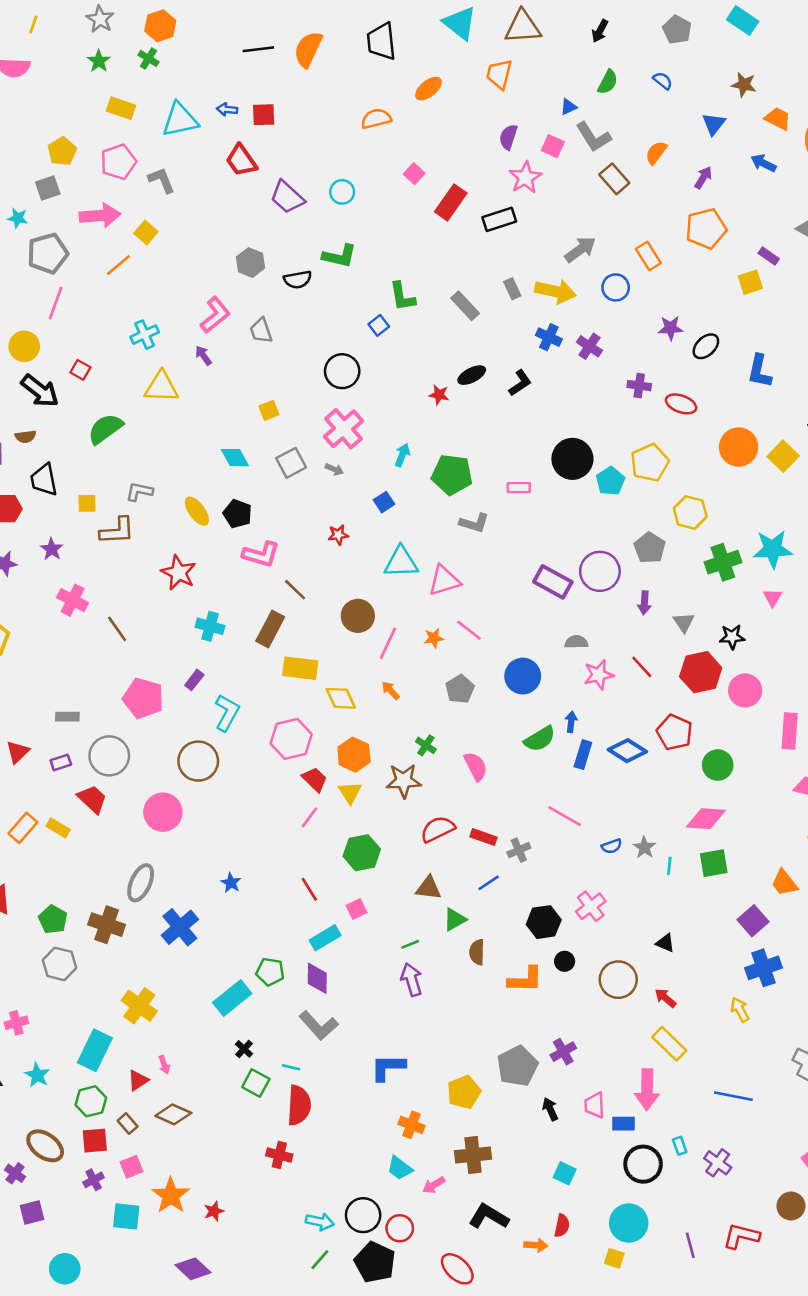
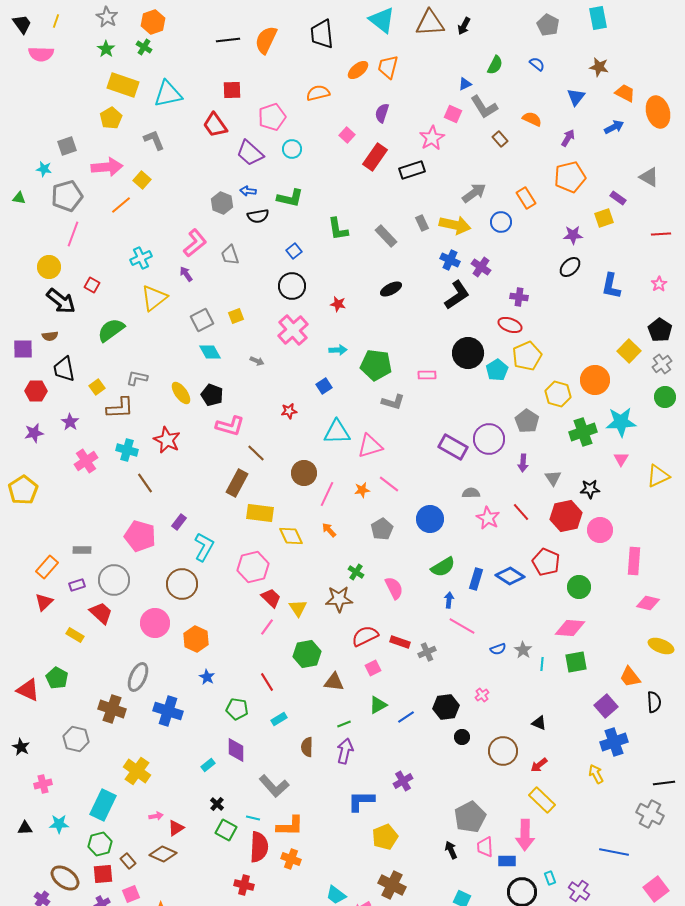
cyan rectangle: (743, 20) -> (598, 18), turned 45
black arrow: (600, 31) -> (464, 26), moved
orange trapezoid: (499, 74) -> (388, 67), moved
yellow rectangle: (121, 108) -> (123, 85), size x1.4
blue arrow: (227, 109) -> (248, 191), moved
purple semicircle: (508, 137) -> (382, 113), moved
yellow pentagon: (62, 151) -> (111, 118), moved
orange semicircle: (656, 153) -> (532, 119), turned 78
pink pentagon: (118, 162) -> (272, 117), moved
blue arrow: (763, 163) -> (614, 127), turned 126
brown rectangle: (614, 179) -> (500, 139), size x0.7
blue square: (379, 325) -> (294, 251), moved
purple star: (671, 328) -> (573, 235), moved
black L-shape: (520, 383) -> (457, 295), moved, size x1.4
yellow triangle: (162, 387) -> (154, 298), turned -40
red star: (439, 395) -> (338, 304), moved
red ellipse: (681, 404) -> (510, 325), moved
orange circle: (739, 447) -> (595, 380), moved
cyan arrow: (402, 455) -> (338, 350), turned 66
gray square: (291, 463) -> (202, 320), moved
gray arrow: (334, 469) -> (257, 361), moved
yellow square: (87, 503) -> (97, 387), turned -35
pink cross: (73, 600) -> (86, 461), turned 30
cyan cross: (210, 626) -> (127, 450), moved
brown line: (117, 629) -> (145, 483), moved
pink star: (599, 675) -> (488, 518), turned -30
blue arrow: (571, 722) -> (449, 600), moved
red triangle: (18, 752) -> (44, 602), moved
orange hexagon: (354, 755) -> (196, 639), moved
orange rectangle: (23, 828) -> (47, 567), moved
blue line: (489, 883) -> (406, 717), moved
brown triangle: (428, 888) -> (334, 682), moved
pink cross: (591, 906) -> (482, 695), size x0.6
pink square: (357, 909) -> (373, 668), moved
green pentagon: (53, 919) -> (57, 678), moved
blue cross: (180, 927) -> (168, 711), turned -32
cyan rectangle: (325, 938) -> (279, 719), size x0.7
brown semicircle: (477, 952) -> (307, 747), moved
green pentagon: (270, 972) -> (237, 709), moved
purple diamond: (317, 978) -> (236, 750), moved
purple arrow: (411, 980) -> (345, 751), turned 30
orange L-shape: (525, 980) -> (290, 826), moved
cyan rectangle: (232, 998) -> (208, 765), size x0.5
red arrow: (665, 998) -> (539, 765), turned -78
purple cross: (563, 1052) -> (403, 781), moved
pink arrow: (164, 1065) -> (156, 816), turned -80
gray pentagon: (517, 1066) -> (470, 817), moved
blue L-shape: (388, 1067) -> (361, 801), moved
cyan star: (37, 1075) -> (59, 824), turned -30
red triangle: (138, 1080) -> (176, 828), moved
blue line: (733, 1096) -> (614, 852), moved
orange cross: (411, 1125) -> (291, 859), moved
brown cross: (473, 1155) -> (392, 885), turned 32

